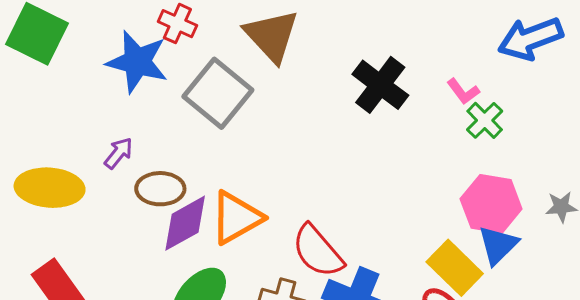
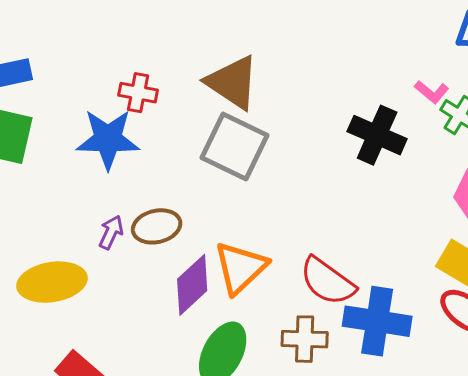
black cross: (380, 85) -> (377, 135), moved
gray square: (218, 93) -> (234, 147), moved
brown ellipse: (160, 189) -> (157, 226), moved

